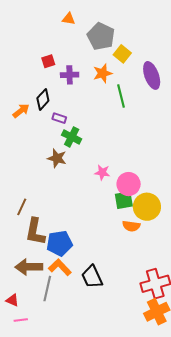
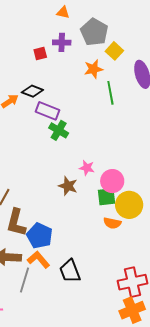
purple cross: (70, 75) -> (62, 42), moved
black diamond: (43, 99) -> (32, 91), turned 65
purple rectangle: (59, 118) -> (47, 111), size x1.6
brown star: (57, 158) -> (68, 186), moved
blue pentagon: (59, 243) -> (40, 236), turned 30

